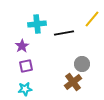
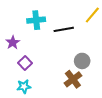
purple star: (22, 46) -> (13, 43), moved
purple square: (26, 66) -> (25, 63), turned -32

